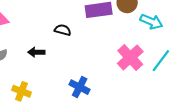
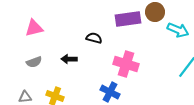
pink cross: (130, 57) -> (126, 64), moved, turned -30

